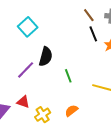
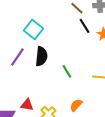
cyan square: (28, 27) -> (34, 30), moved
purple line: (26, 70) -> (17, 57), moved

